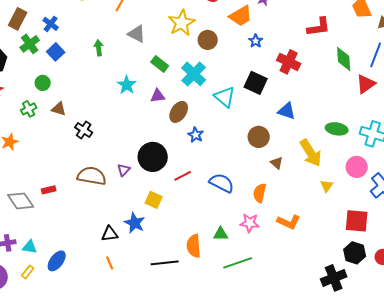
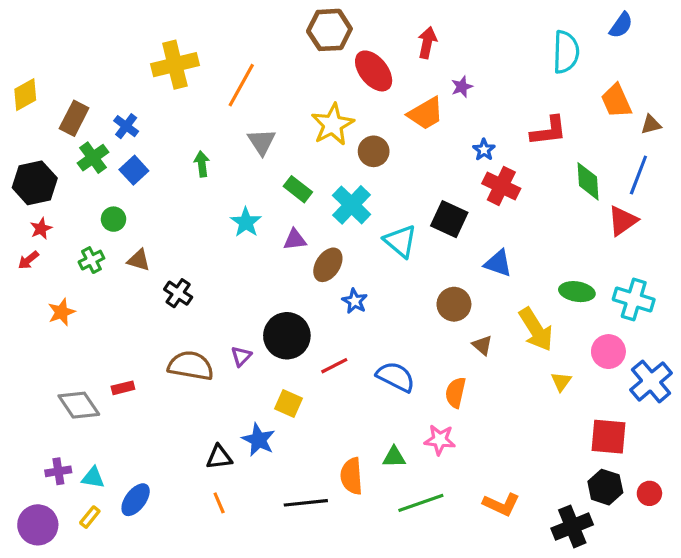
gray triangle: (137, 34) -> (262, 142), turned 30
blue star: (256, 41) -> (484, 150), moved
orange L-shape: (289, 222) -> (501, 504), moved

